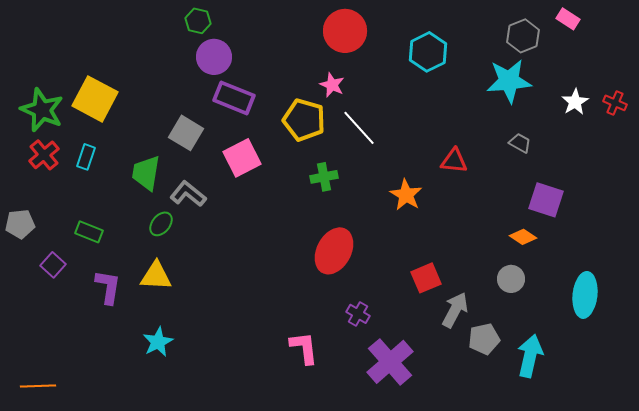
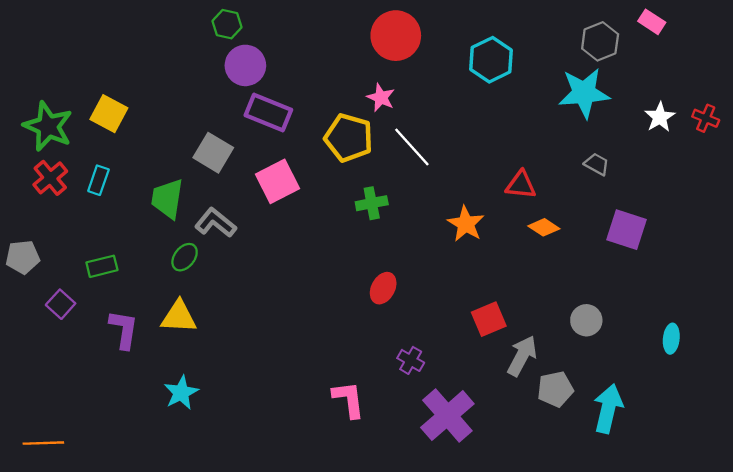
yellow square: (95, 99) -> (109, 114), size x0.7
green rectangle: (89, 232) -> (102, 266), turned -36
orange diamond: (523, 237) -> (544, 227), moved
red ellipse: (334, 251) -> (383, 288), size x0.6
cyan ellipse: (585, 295) -> (671, 339), size x0.6

